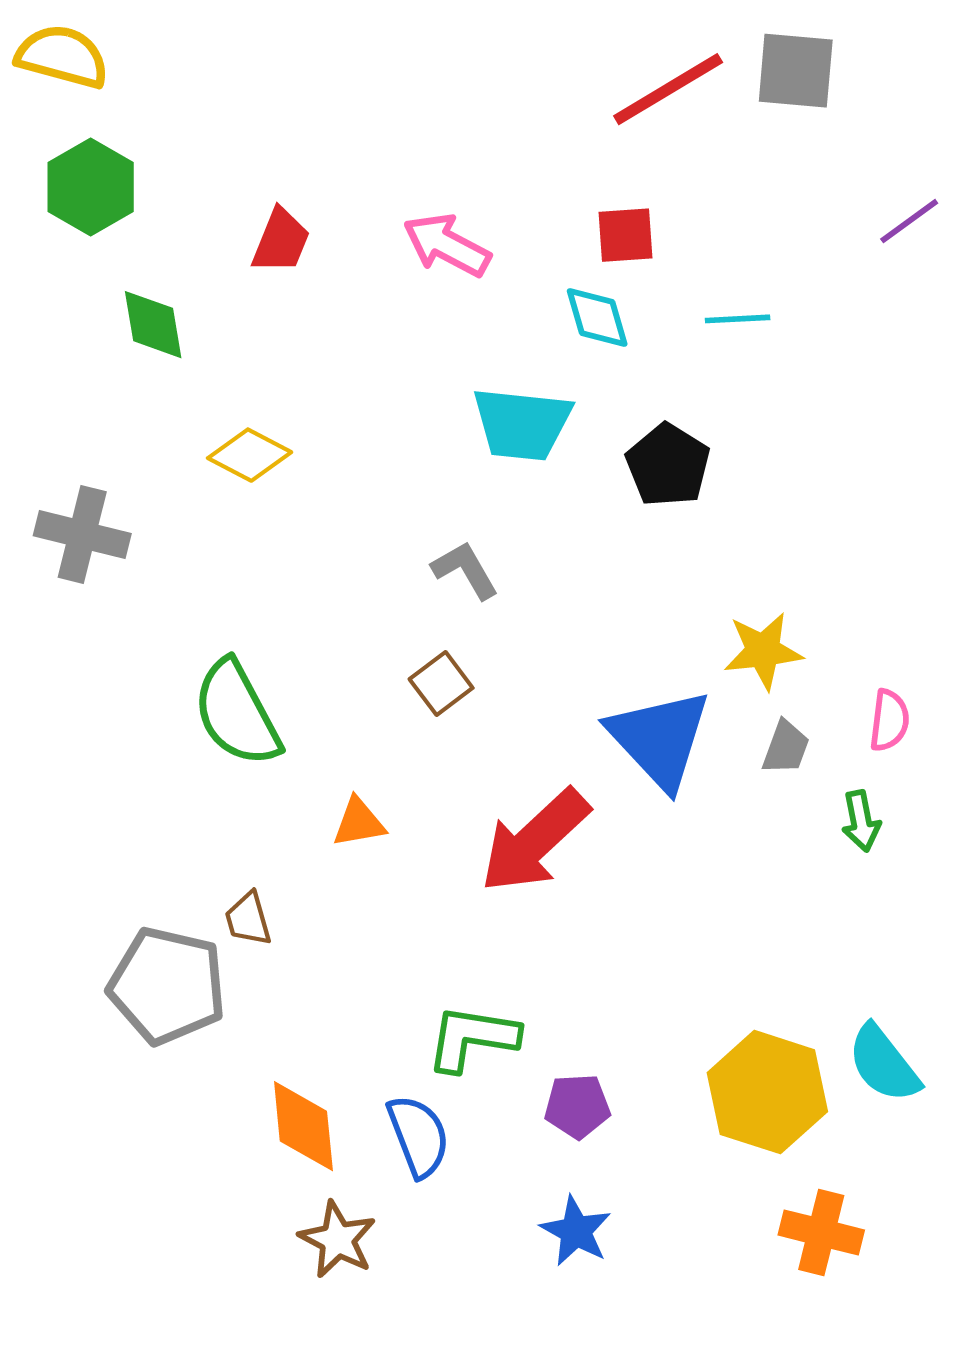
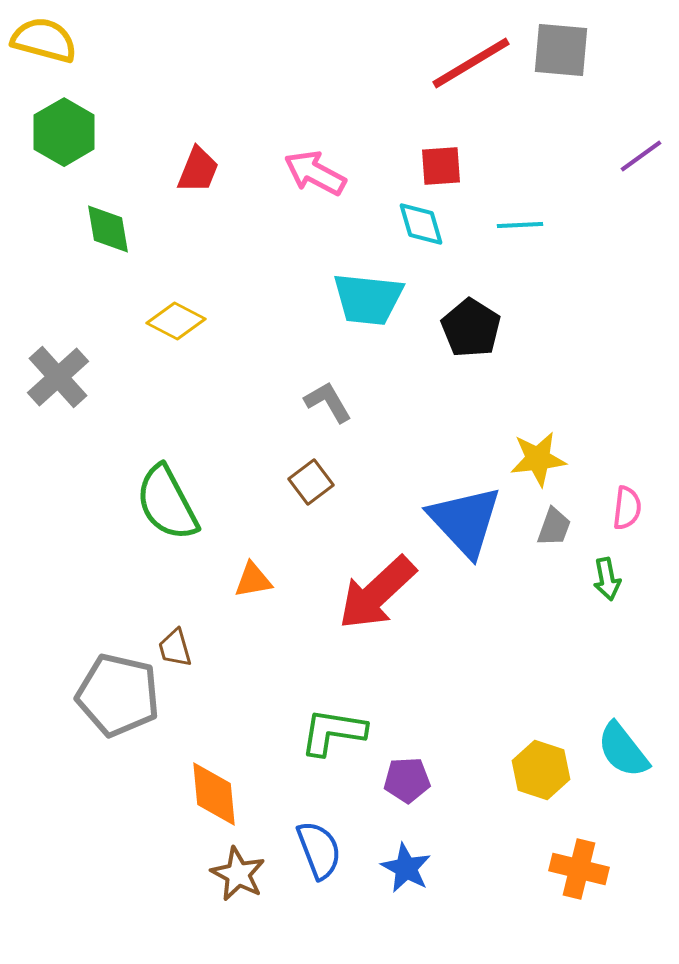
gray cross: (82, 535) -> (58, 377), turned 34
yellow hexagon: (767, 1092) -> (541, 770), size x0.7
blue semicircle: (418, 1136) -> (319, 850), moved

